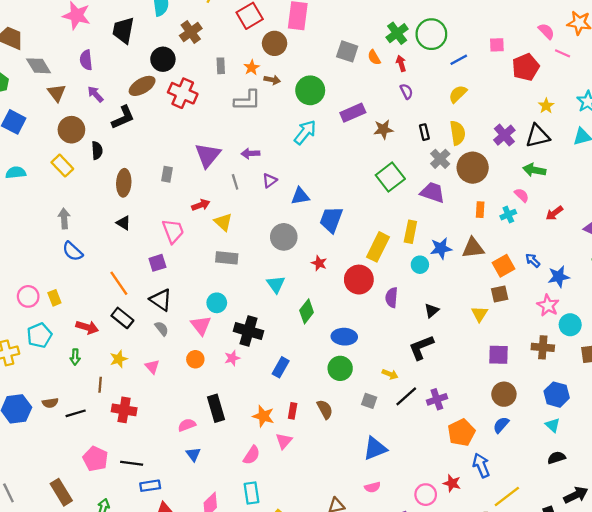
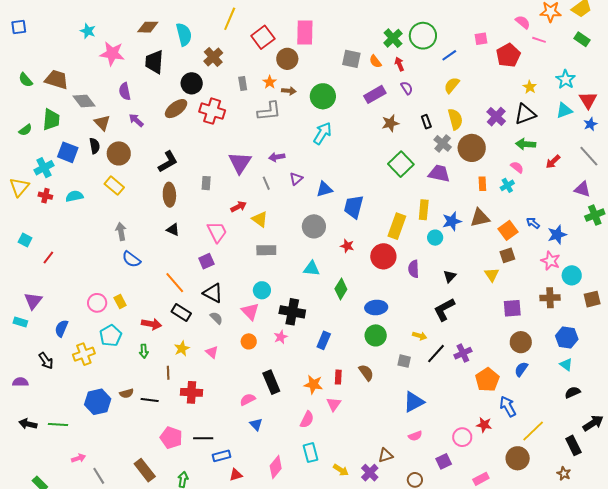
purple rectangle: (353, 113) -> (375, 94), moved
black L-shape: (123, 117) -> (168, 162), moved
black semicircle: (97, 150) -> (95, 146), moved
red arrow: (554, 213) -> (553, 162), moved
cyan triangle: (276, 284) -> (312, 268), turned -42
black line: (76, 413) -> (150, 400), turned 30

